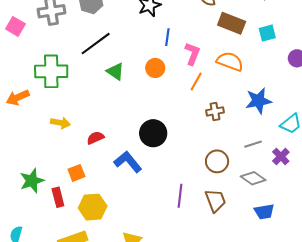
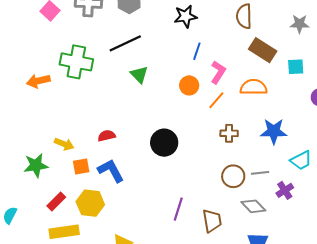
orange semicircle: (230, 61) -> (254, 87), turned -32
orange circle: (155, 68) -> (189, 85), moved
yellow arrow: (60, 123) -> (64, 144), moved
brown circle: (217, 161) -> (233, 176), moved
blue L-shape: (128, 162) -> (111, 171), moved
red rectangle: (58, 197) -> (56, 201), moved, turned 48

